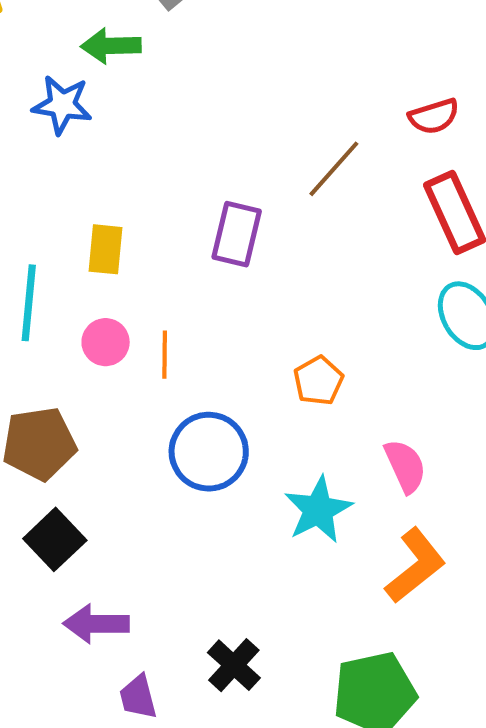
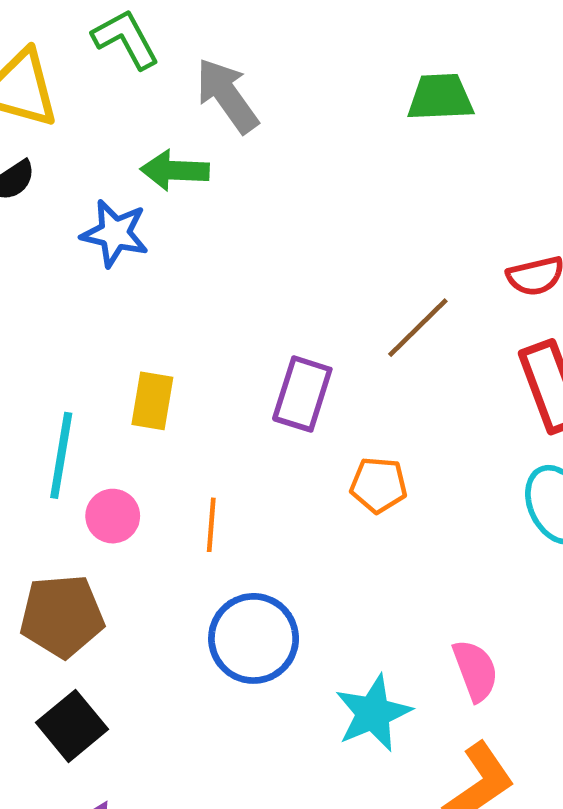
pink circle: (106, 342) -> (113, 516), moved
orange pentagon: (318, 381) -> (379, 485), moved, turned 30

